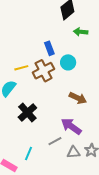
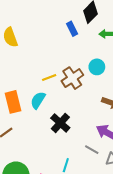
blue rectangle: (49, 48) -> (72, 29), moved
gray line: (55, 141) -> (92, 150), turned 64

